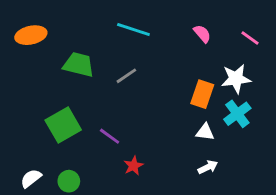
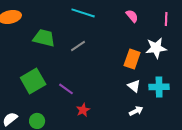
pink line: (250, 38) -> (166, 19), turned 56
cyan cross: (237, 114) -> (159, 87), moved, turned 36
white triangle: (205, 132) -> (134, 86), turned 32

